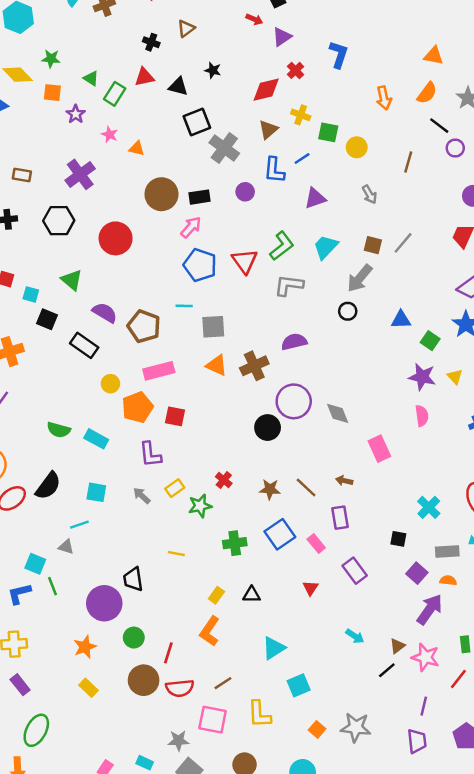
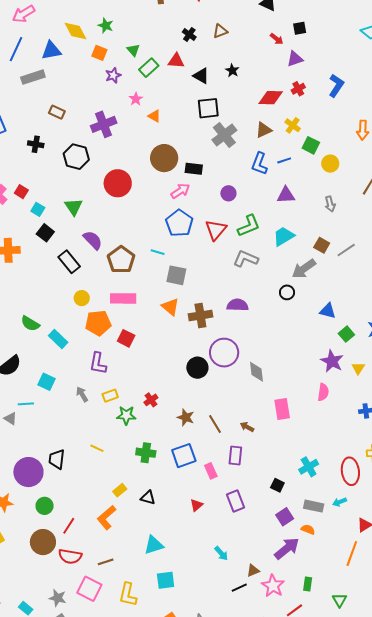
purple circle: (245, 192) -> (228, 193), moved

